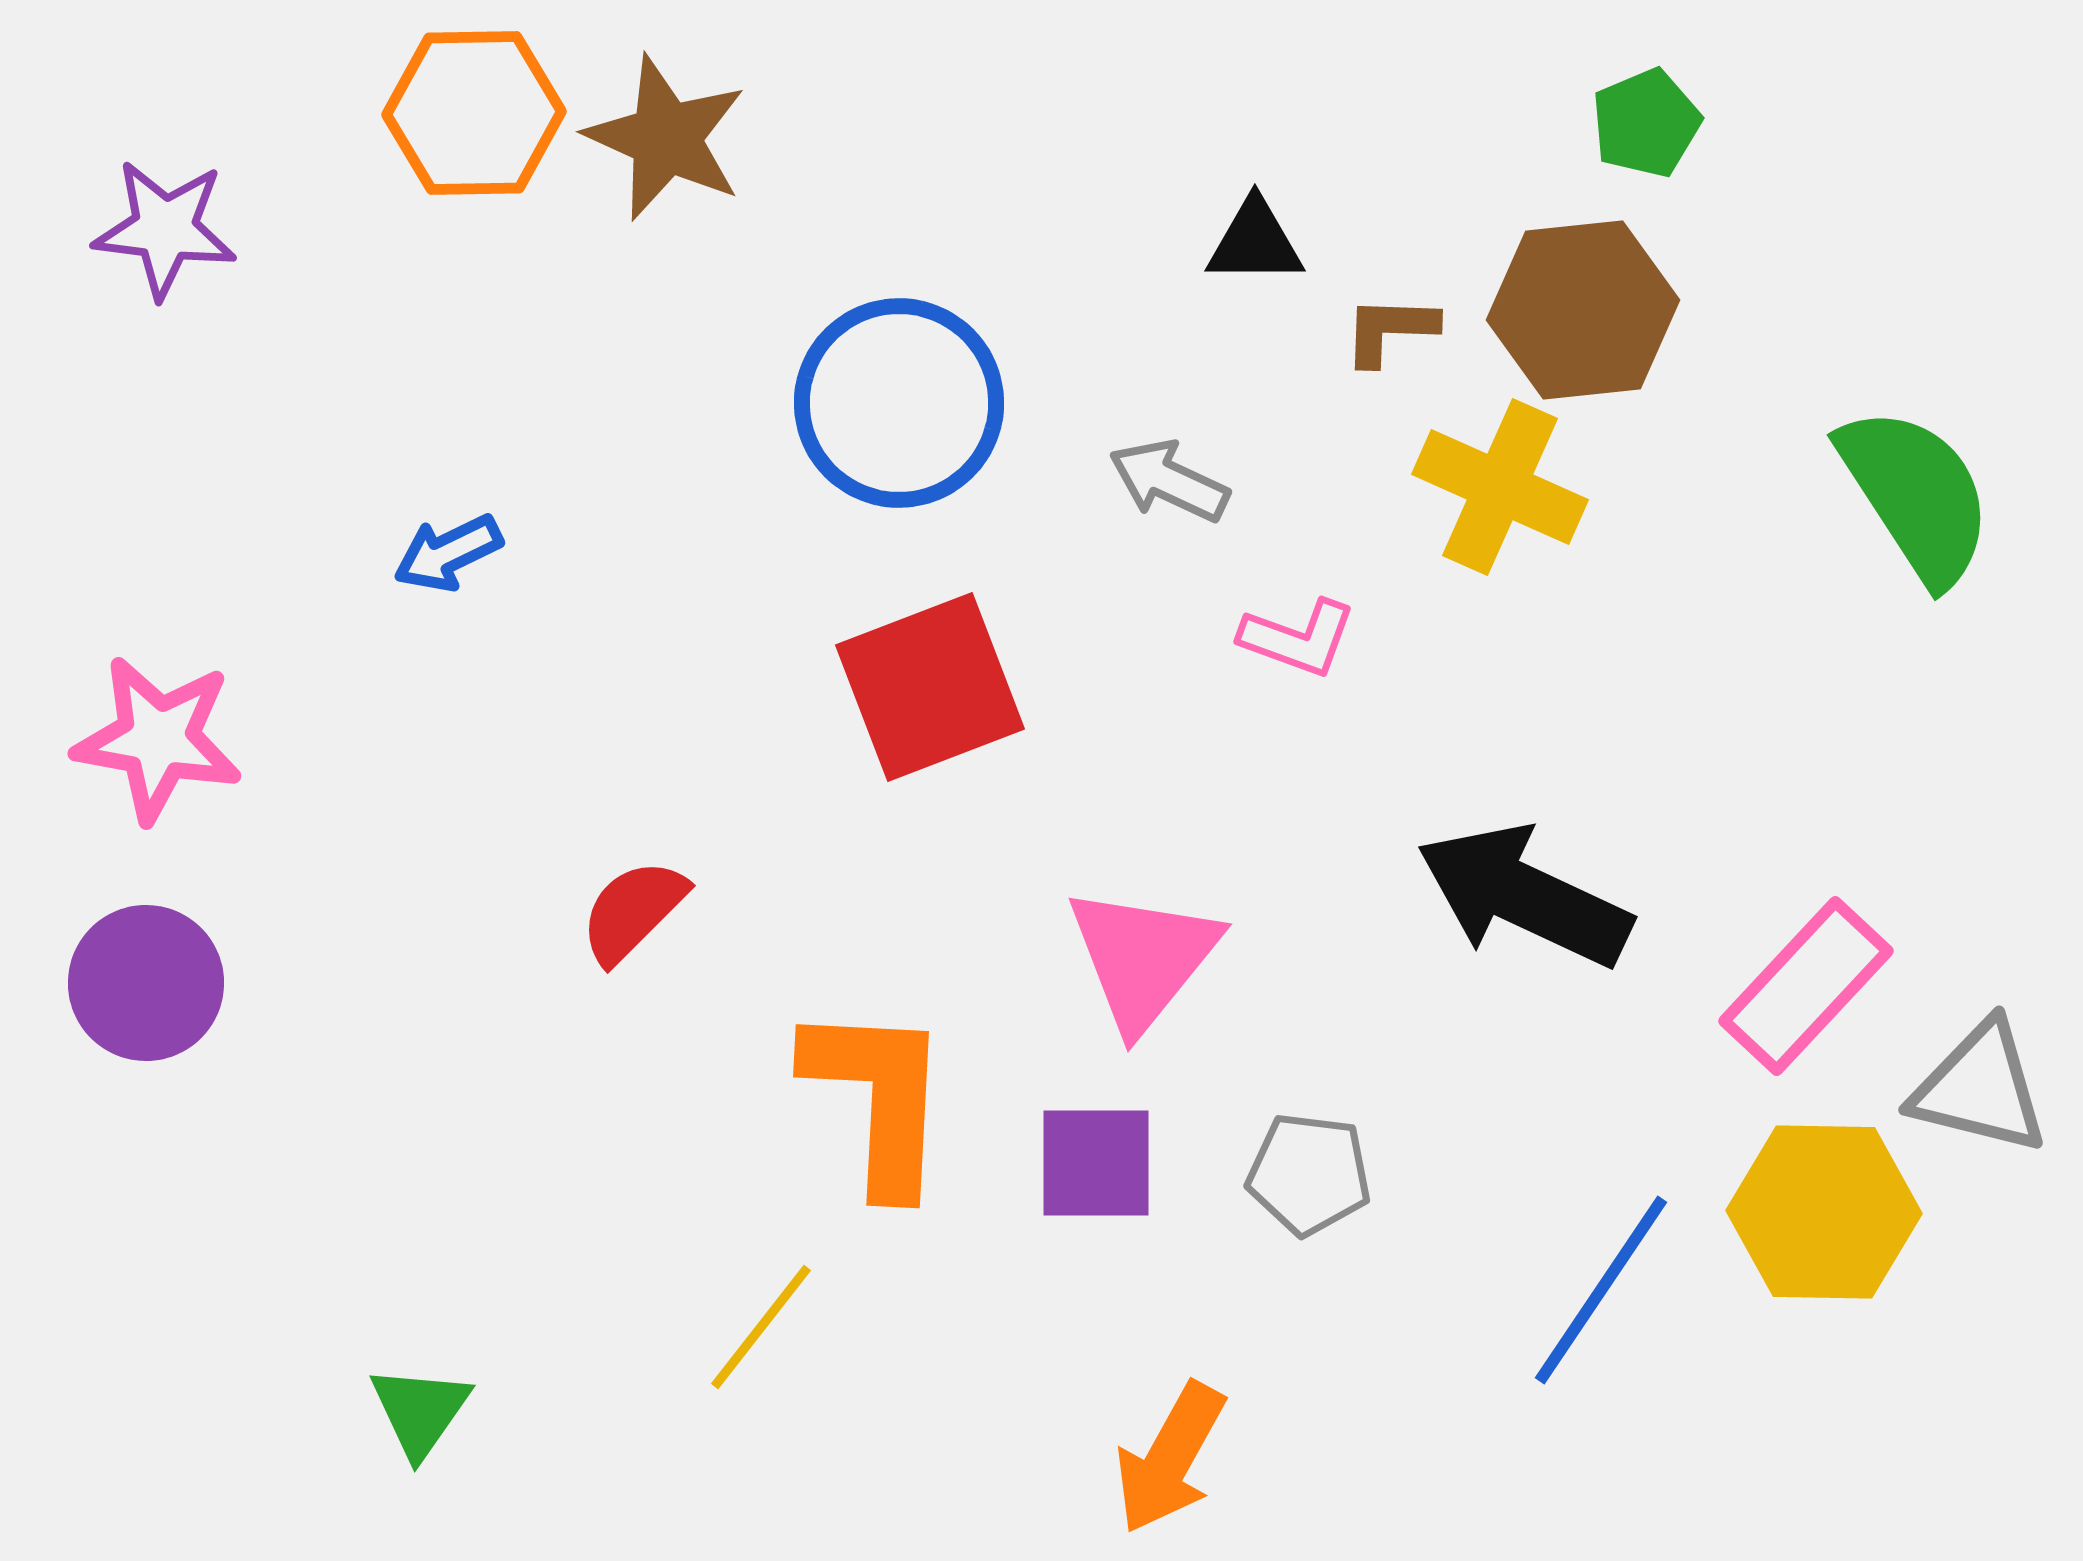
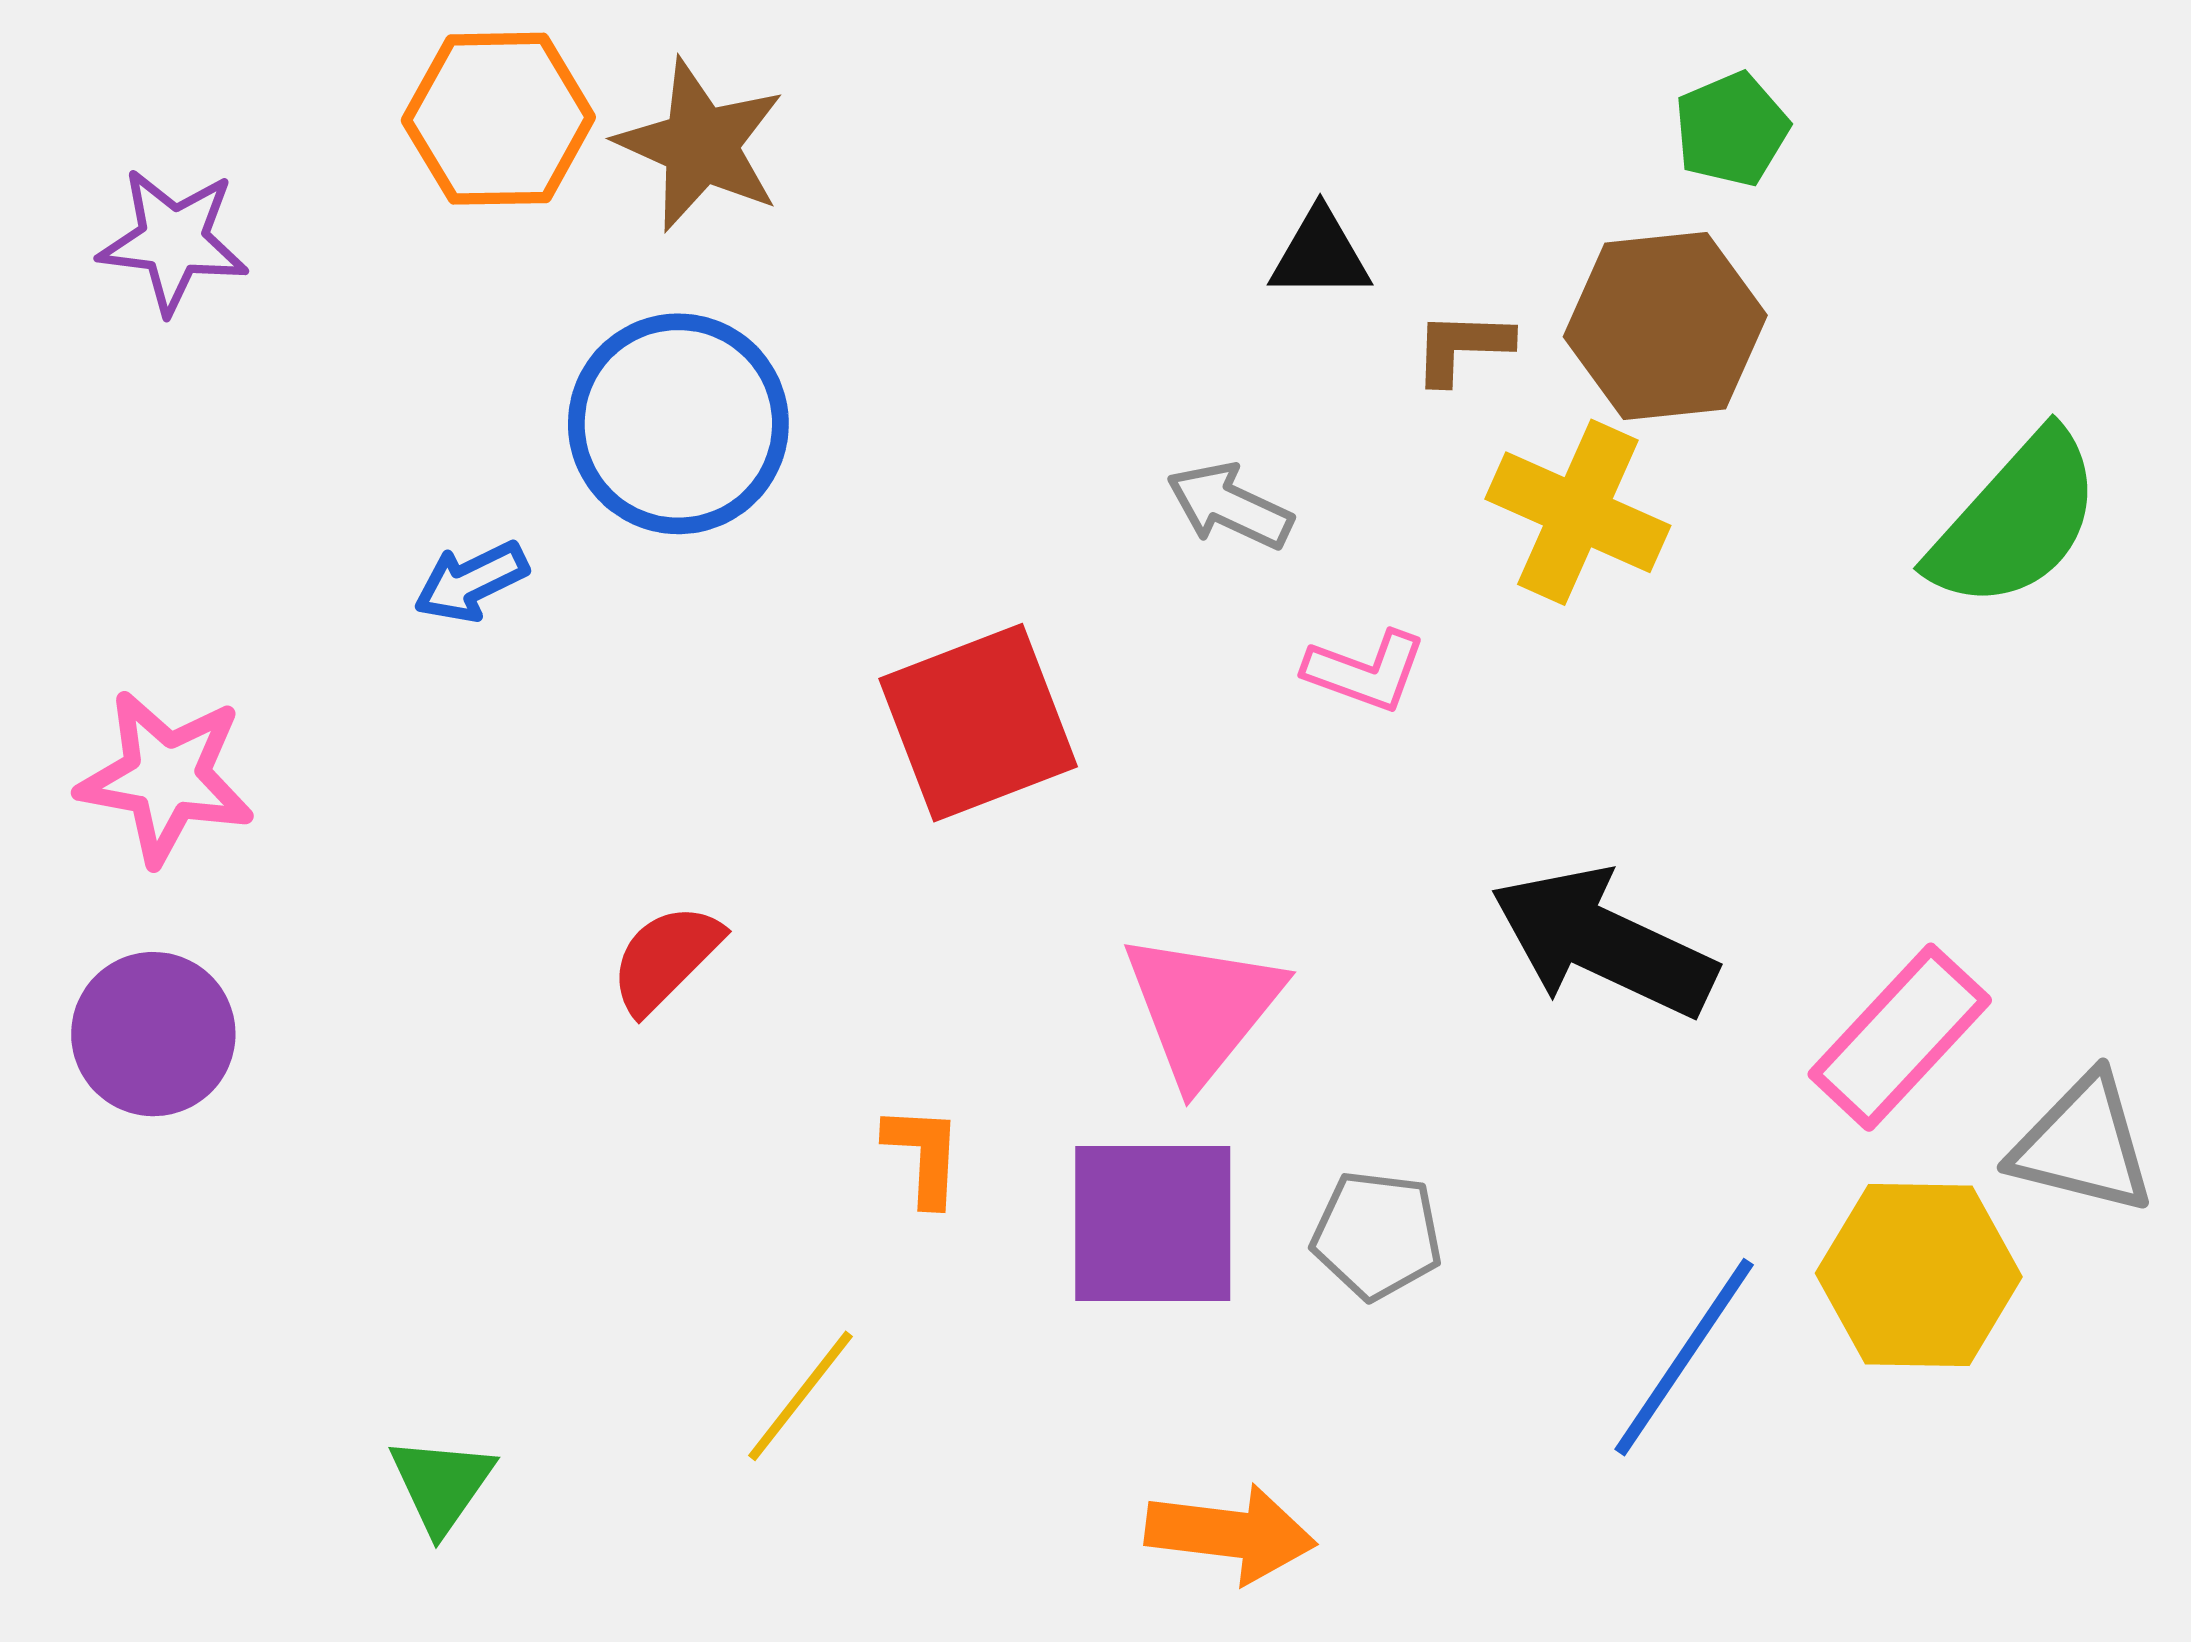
blue circle: (899, 403) -> (678, 424), moved
green semicircle: (1916, 495) -> (2016, 521), turned 75
orange L-shape: (878, 1098) -> (923, 1155), size x0.5
purple square: (1096, 1163) -> (1153, 1223), size x1.4
orange arrow: (1170, 1458) -> (1231, 1534), turned -112

